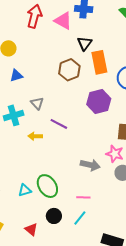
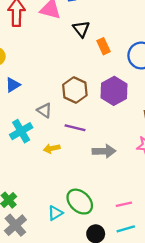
orange rectangle: (99, 62) -> (104, 46), size x0.6
brown hexagon: (69, 70) -> (75, 90), moved
gray arrow: (90, 165) -> (104, 151), moved
cyan line: (80, 218) -> (126, 229), turned 49

